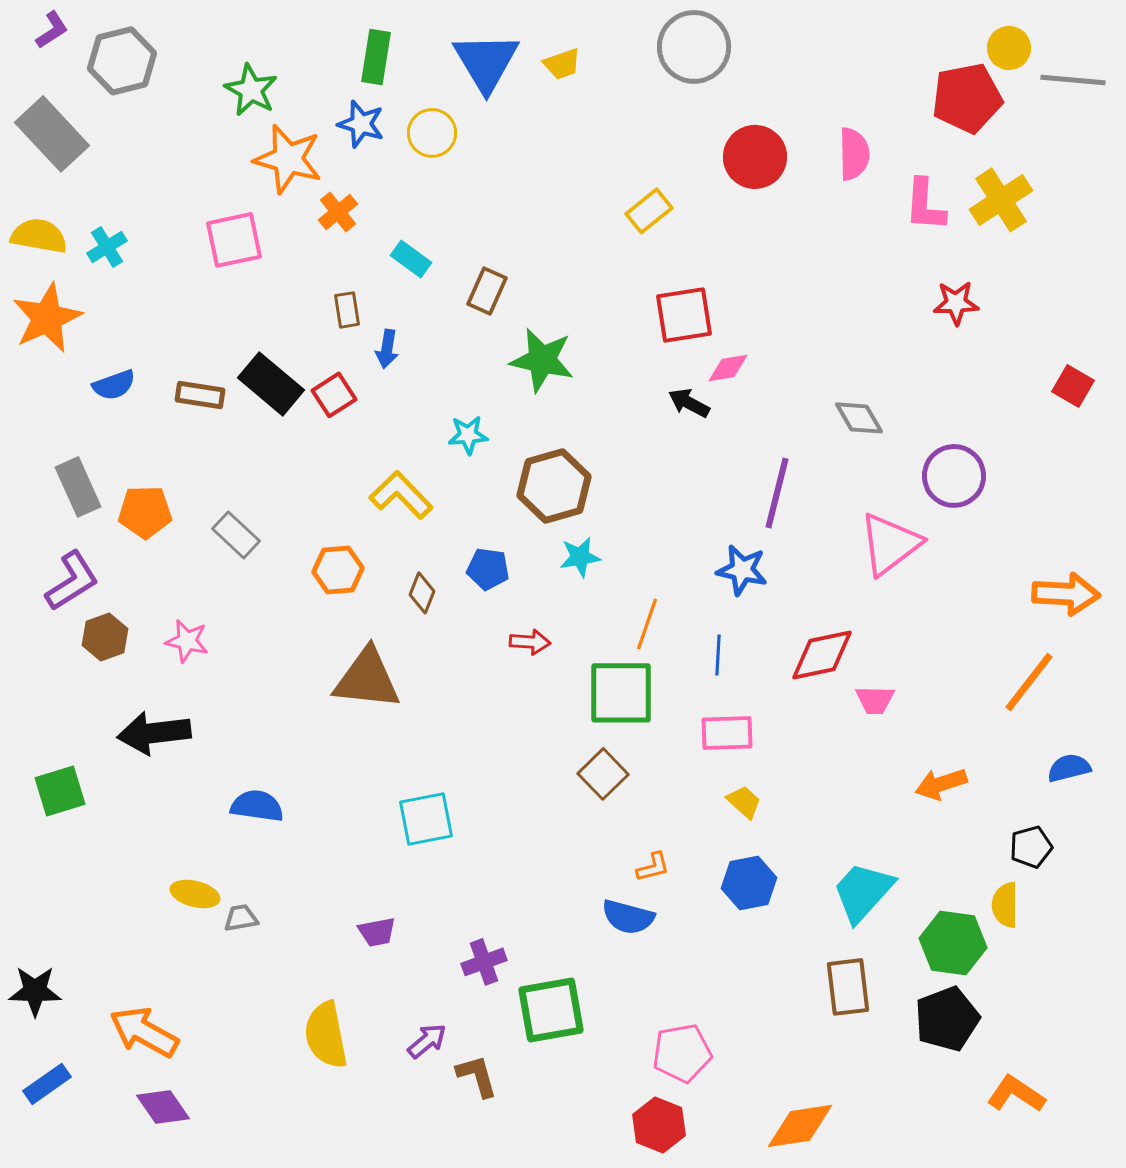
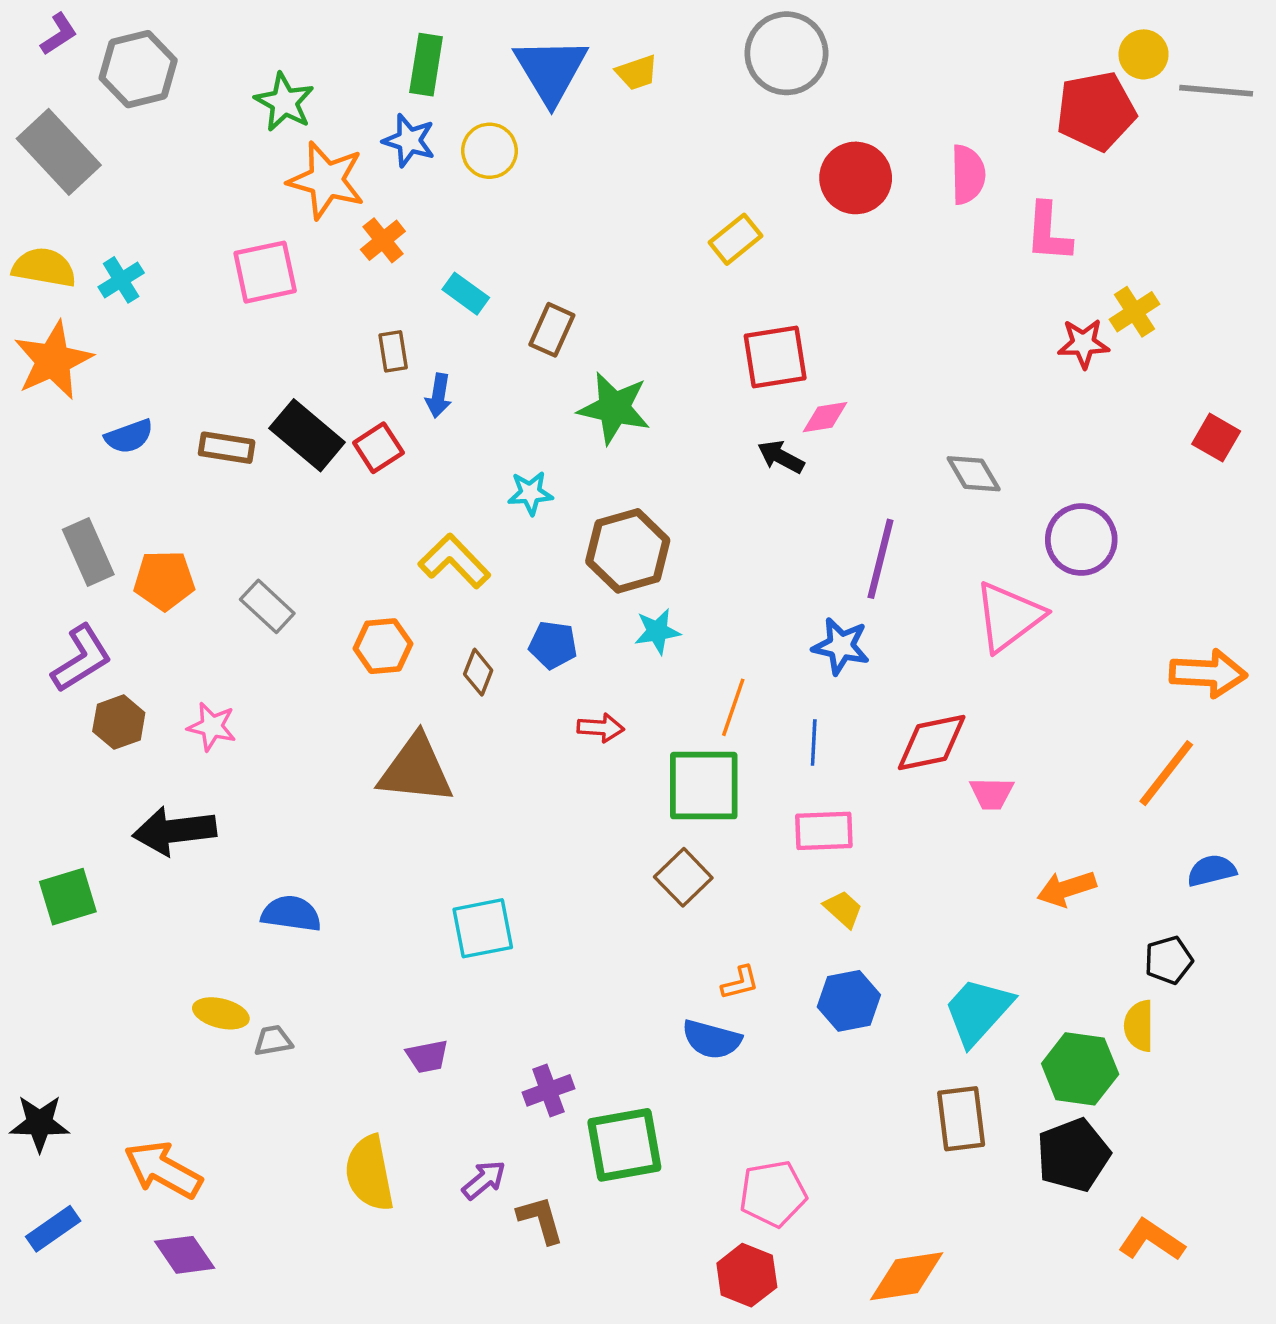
yellow cross: (1001, 200) -> (1134, 312), moved, size x0.7

